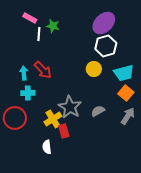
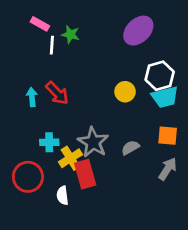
white hexagon: (106, 46) -> (160, 76), moved
cyan cross: (28, 93) -> (49, 142), moved
orange square: (126, 93) -> (168, 136), moved, turned -35
gray arrow: (128, 116) -> (168, 169), moved
red circle: (15, 118) -> (28, 177), moved
red rectangle: (64, 131) -> (85, 174), size x1.5

